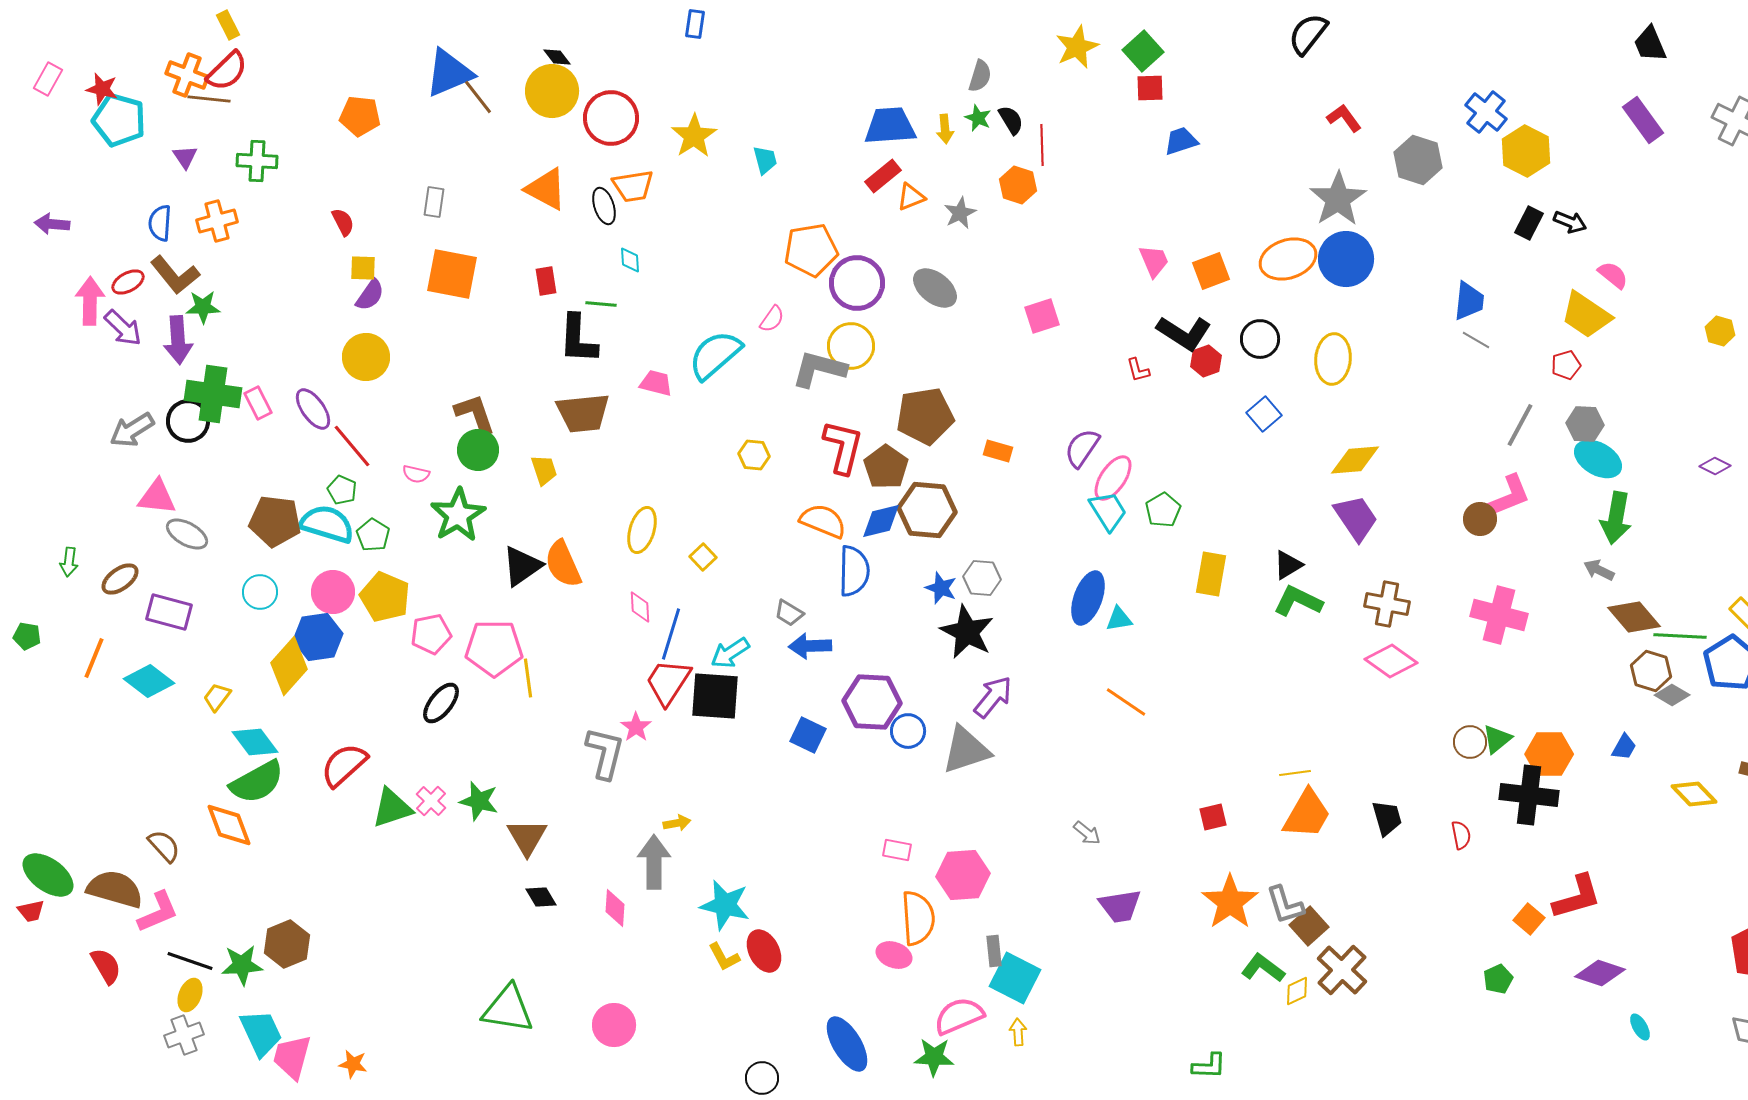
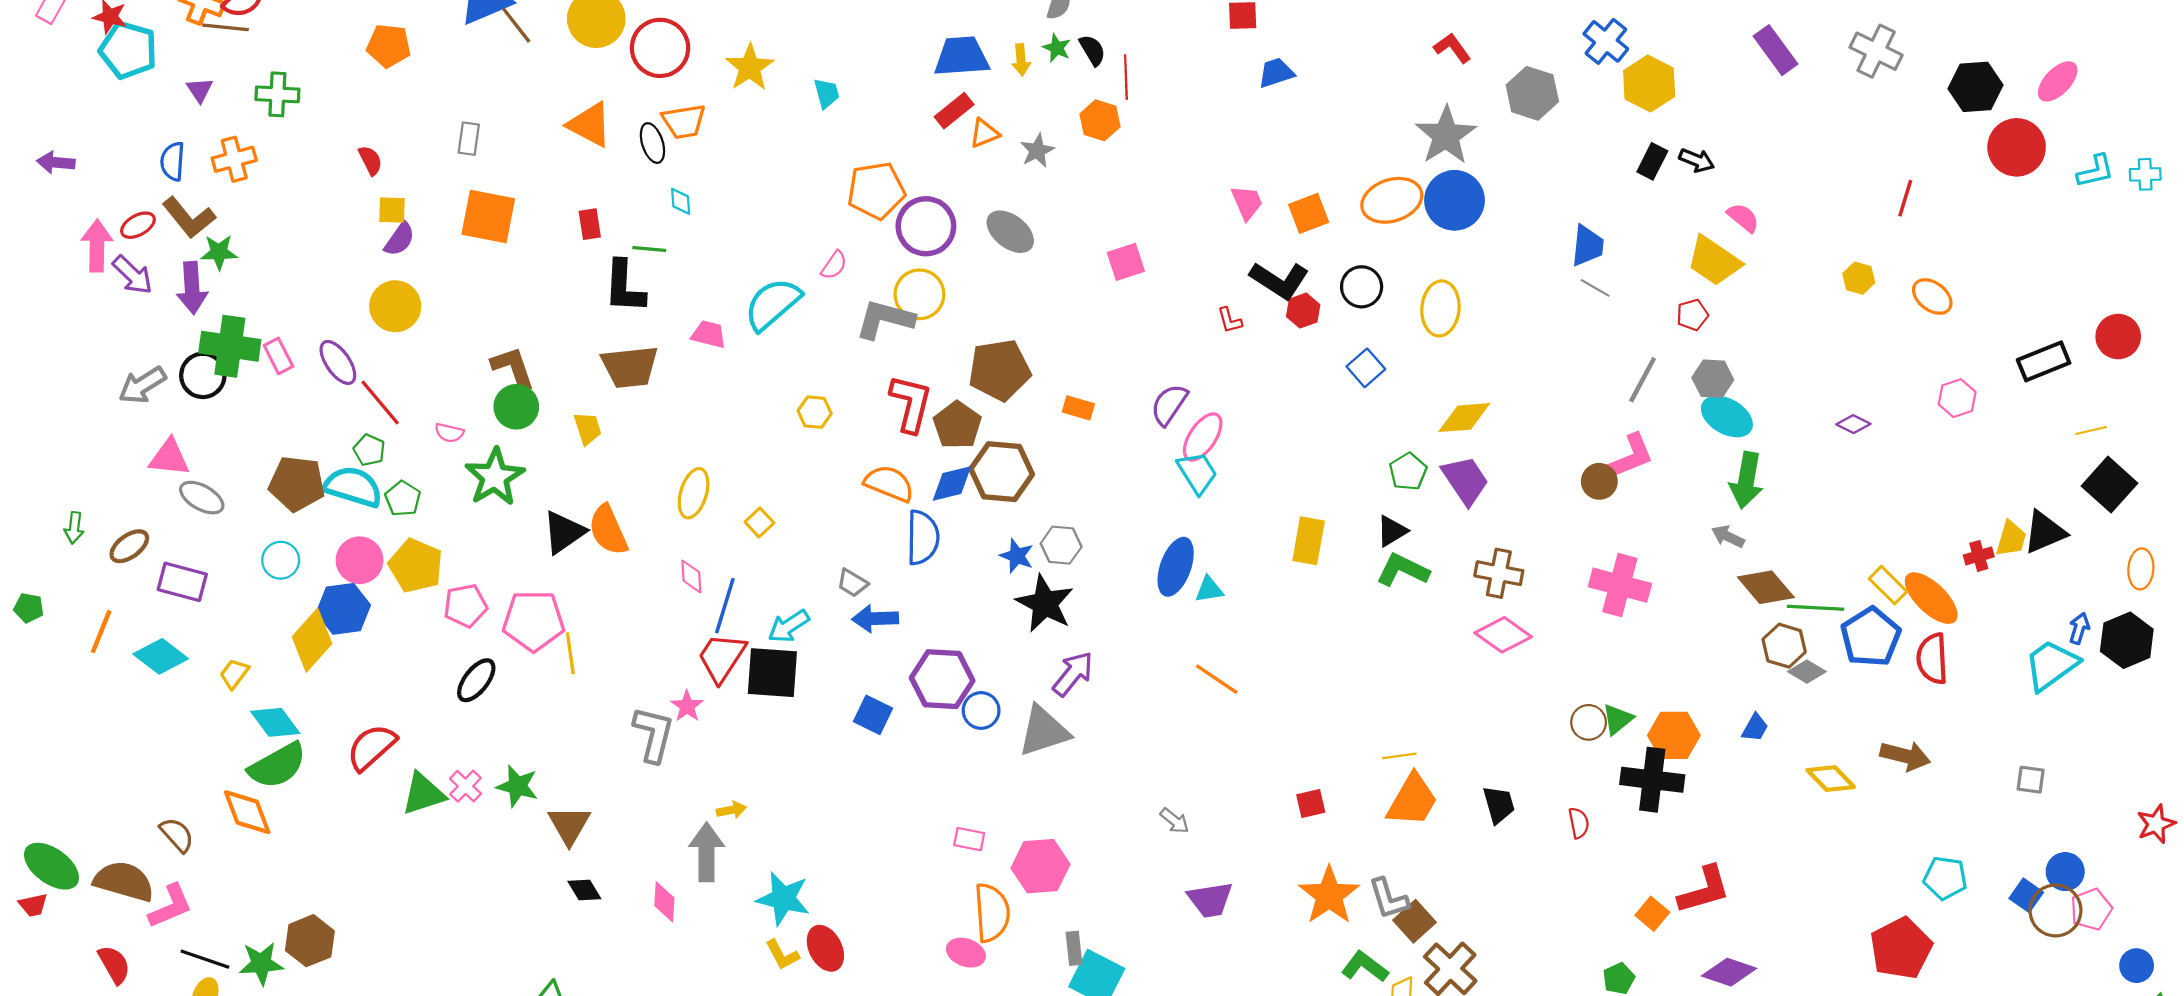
green pentagon: (1163, 510) -> (1408, 472), moved

